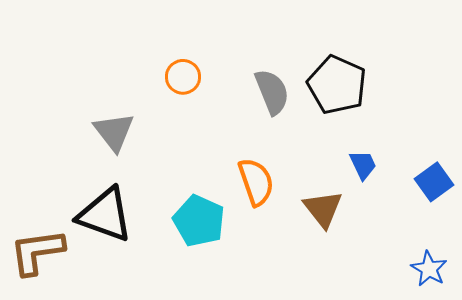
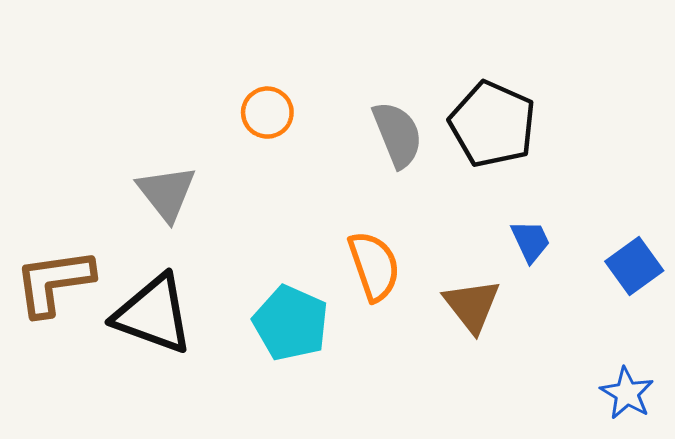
brown L-shape: (37, 252) -> (54, 282), moved

